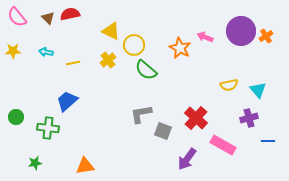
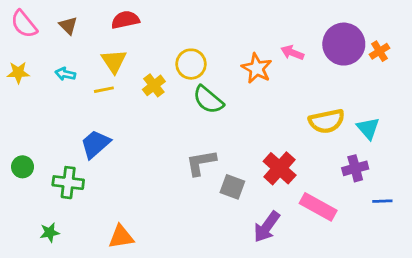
red semicircle: (70, 14) -> (125, 20), moved
yellow triangle: (111, 31) -> (114, 61), moved, turned 30
yellow semicircle: (229, 85) -> (327, 121), size x1.4

